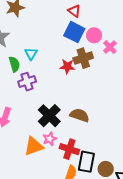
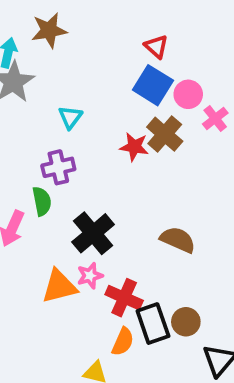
brown cross: (83, 58) -> (165, 134), turned -36
green semicircle: (14, 64) -> (42, 201), moved
brown semicircle: (80, 115) -> (178, 240), moved
black rectangle: (86, 162) -> (153, 324), turned -35
brown circle: (106, 169) -> (186, 322), moved

